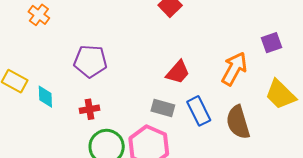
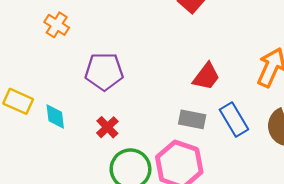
orange cross: (39, 15) -> (57, 25), moved
red cross: (90, 109) -> (107, 127), turned -30

